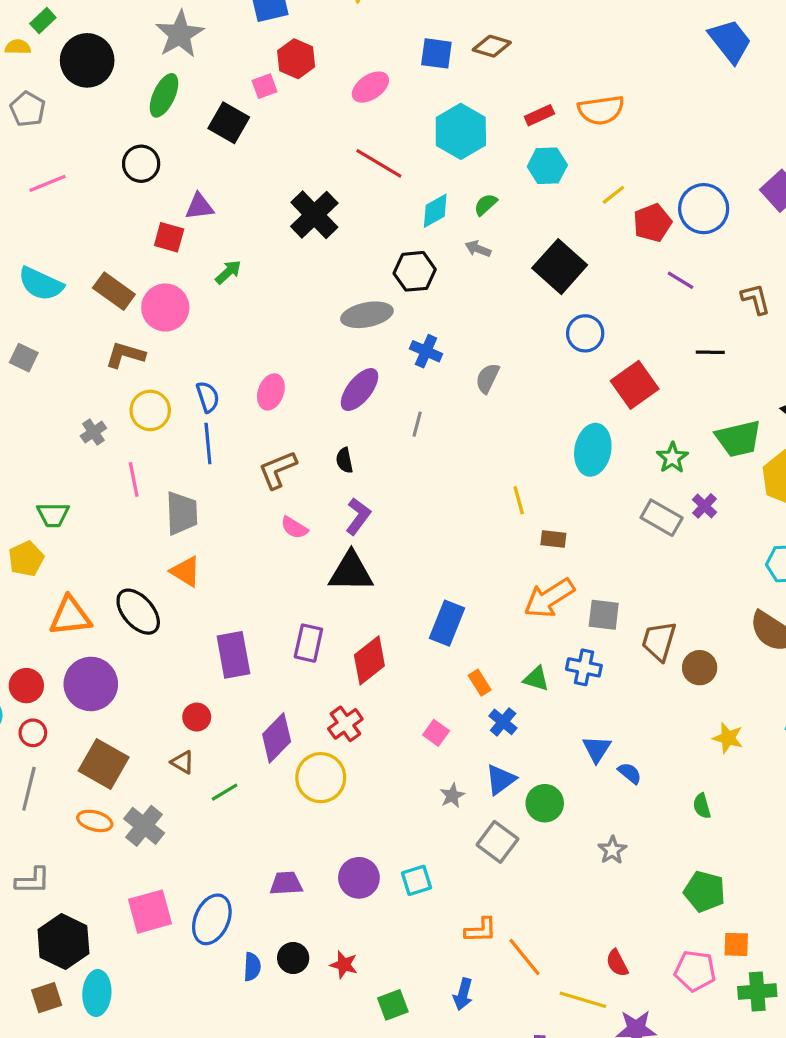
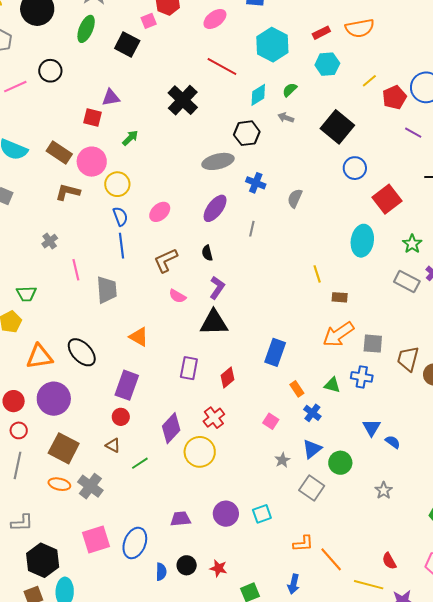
black circle: (141, 164) -> (50, 71), moved
pink ellipse: (271, 392) -> (160, 212), turned 30
yellow circle: (150, 410) -> (117, 184), moved
orange triangle: (186, 571) -> (139, 337), moved
purple rectangle: (233, 655) -> (127, 385), moved, turned 32
red diamond: (369, 660) -> (227, 377), size x0.7

